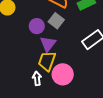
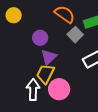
gray square: (56, 21) -> (75, 35), moved
white arrow: (37, 78) -> (33, 90), size x1.5

